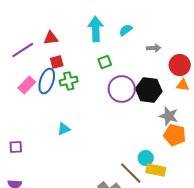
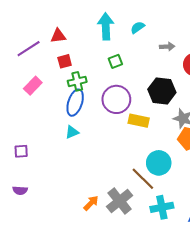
blue ellipse: (47, 81) -> (75, 103), moved
purple circle: (122, 89) -> (116, 99), moved
cyan circle: (146, 158) -> (159, 163), size x1.5
yellow rectangle: (156, 170) -> (139, 121), moved

